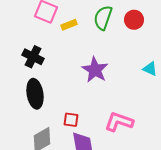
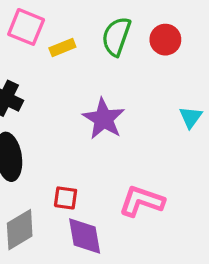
cyan triangle: (150, 69) -> (191, 117), turned 42

